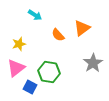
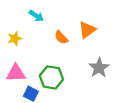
yellow star: (19, 44) -> (15, 39), moved
pink triangle: (16, 68) -> (16, 73), turned 36

